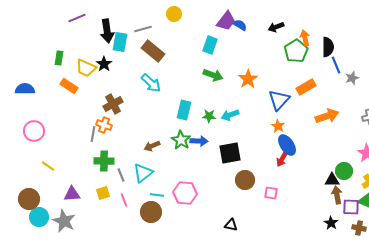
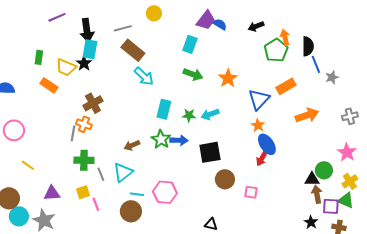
cyan rectangle: (120, 42) -> (90, 49), moved
cyan arrow: (151, 83) -> (144, 76), moved
pink line: (124, 200) -> (96, 204), moved

